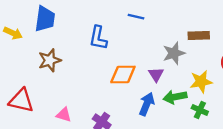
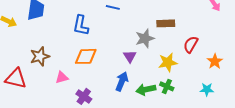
brown star: (50, 60) -> (40, 56), moved
orange diamond: (123, 74) -> (86, 56), moved
green arrow: (175, 97) -> (146, 89), moved
pink triangle: (64, 115) -> (62, 77), moved, turned -32

